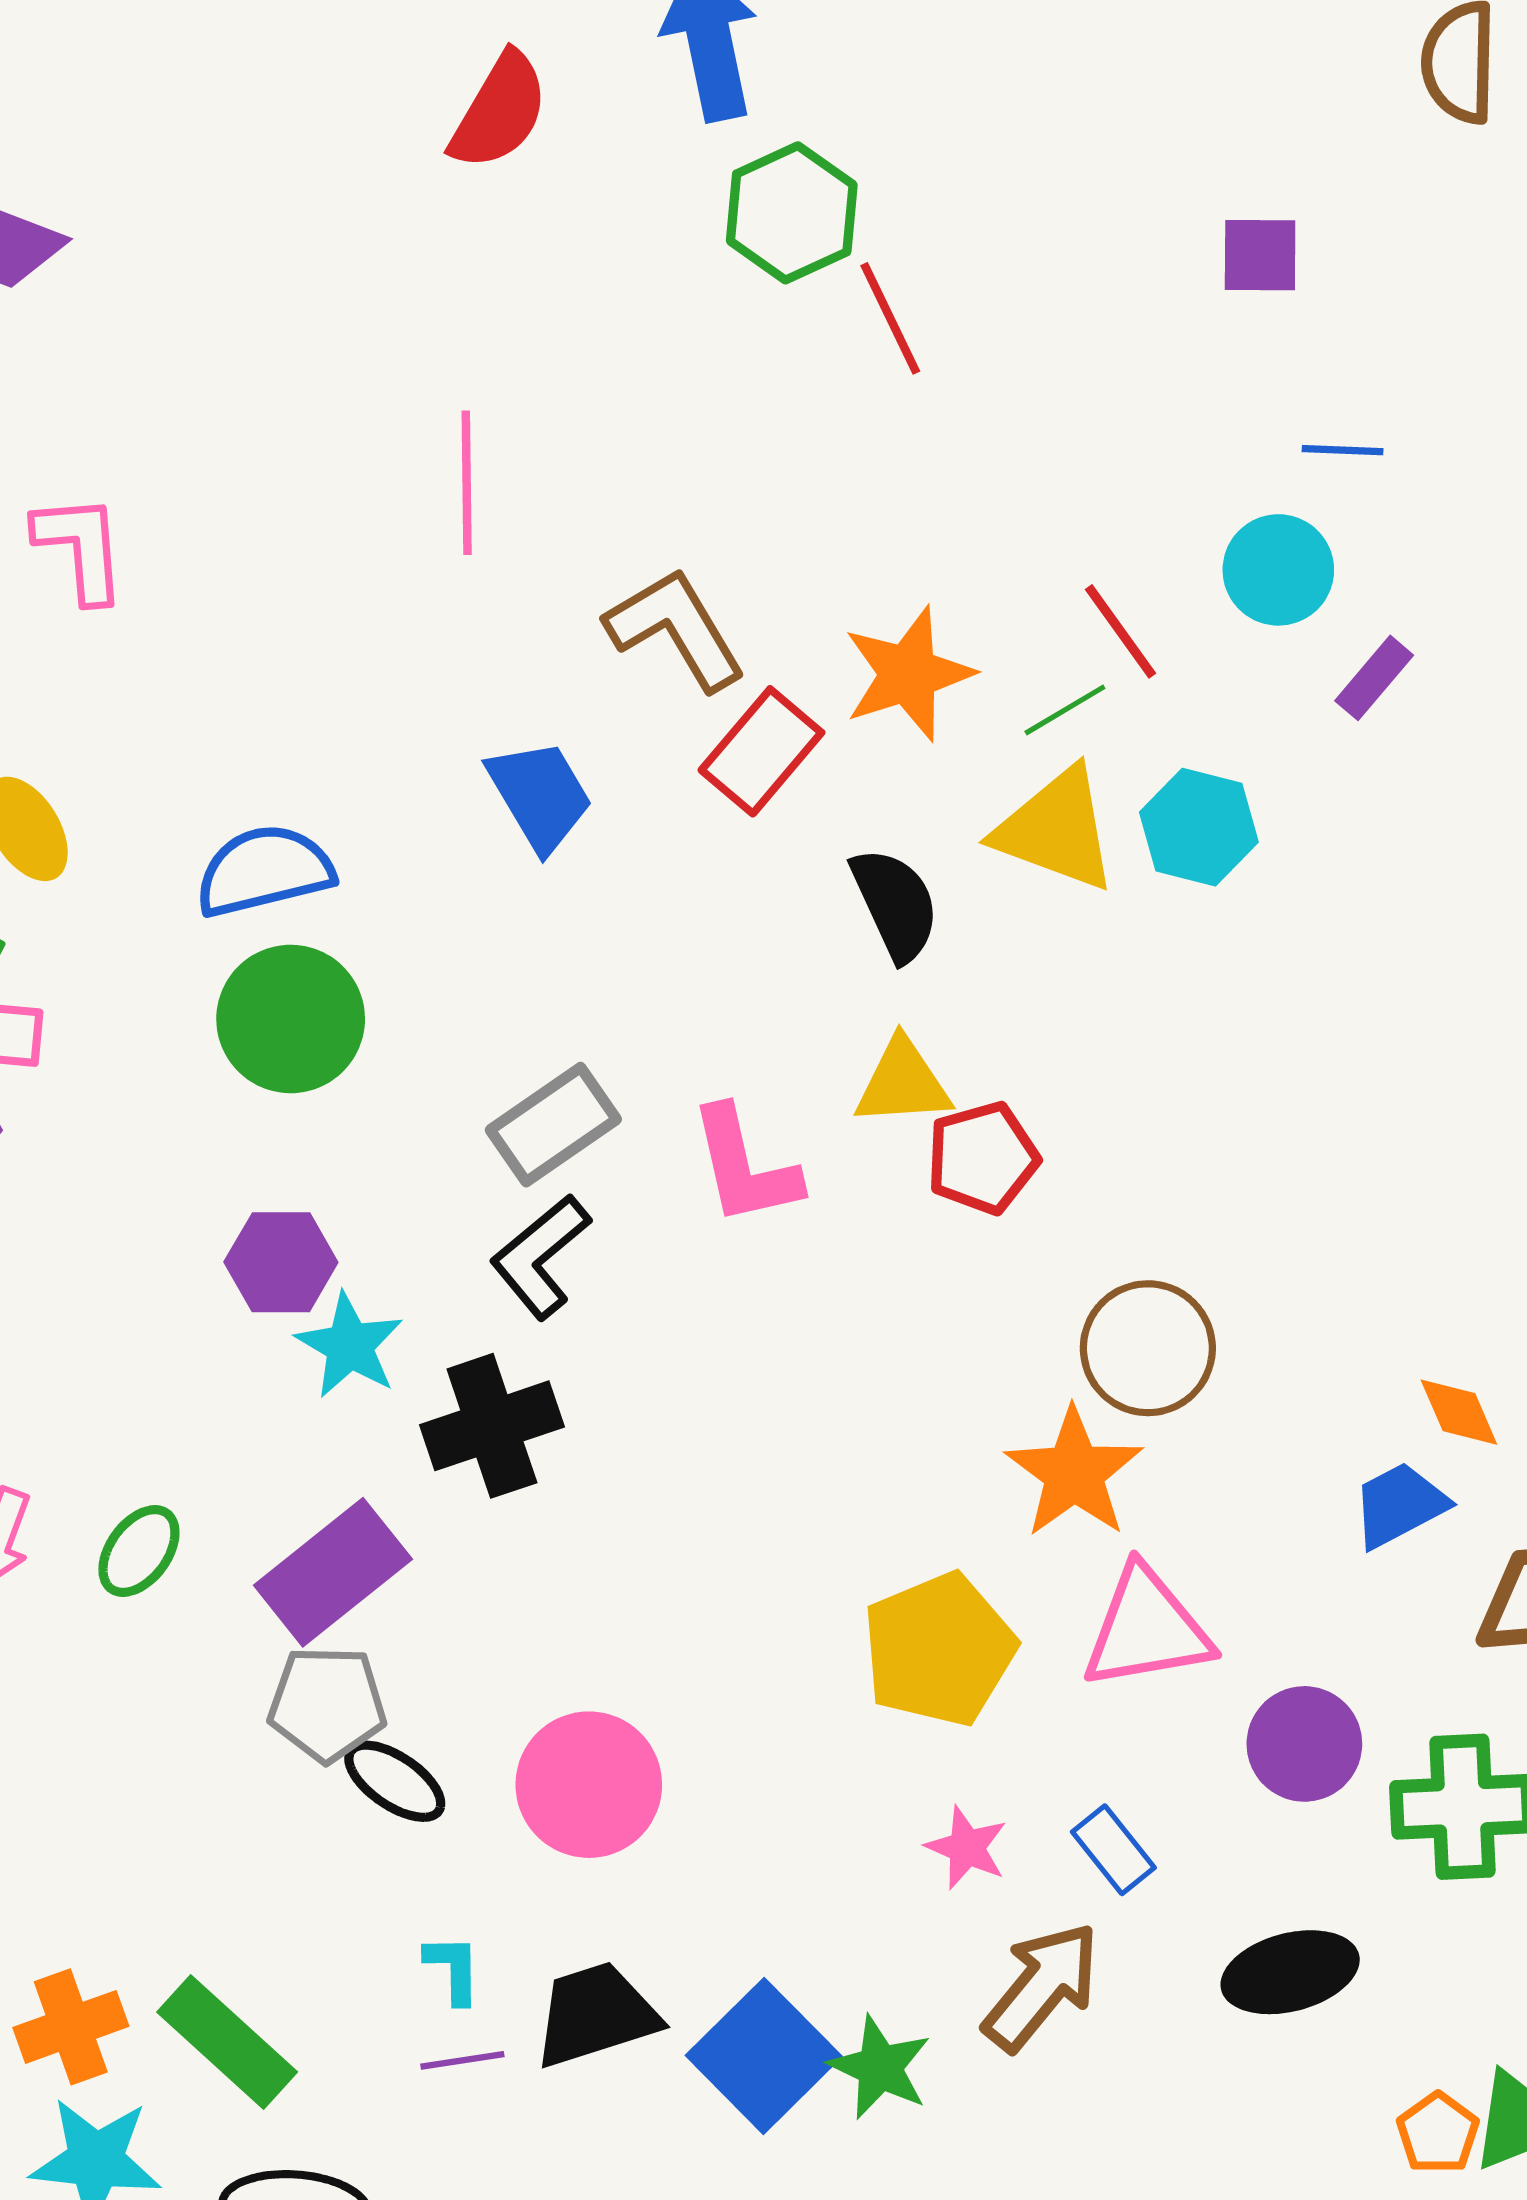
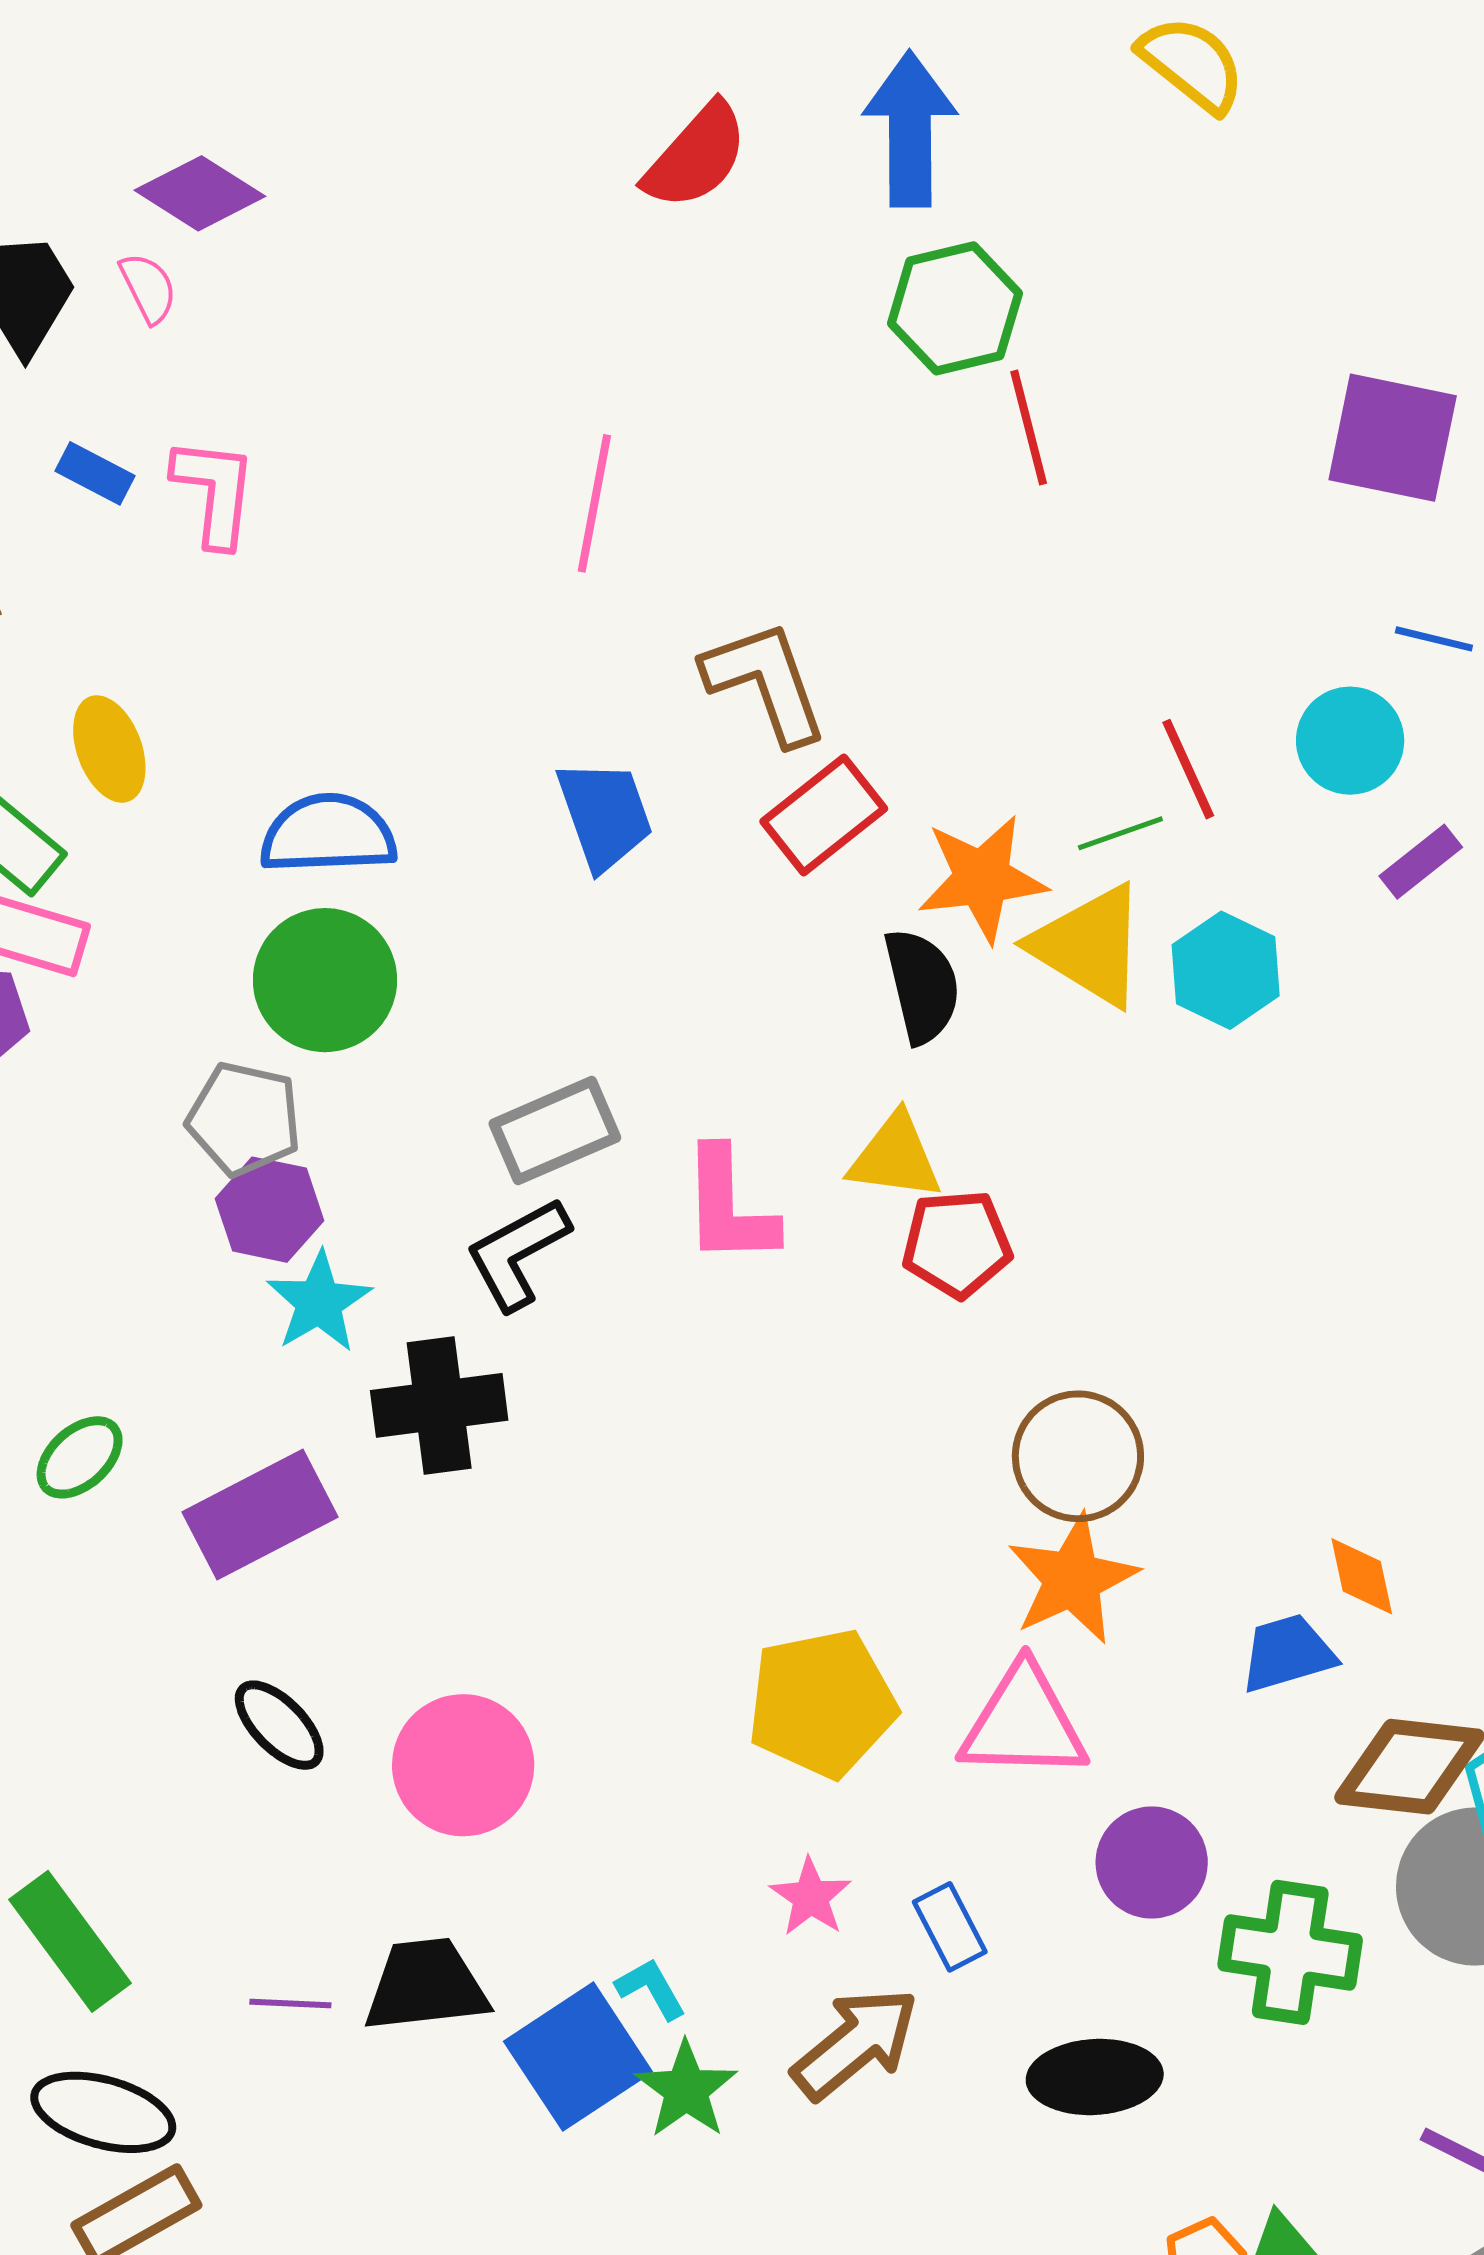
purple square: (1260, 255) -> (1393, 438), size x1.6
orange star: (908, 674) -> (982, 878), moved
orange star: (1074, 1473) -> (1073, 1579), moved
gray pentagon: (327, 1704) -> (244, 1119), moved
cyan L-shape: (453, 1969) -> (651, 1989), moved, turned -40

